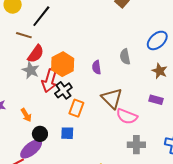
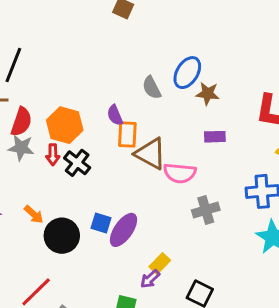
blue ellipse: (157, 40) -> (187, 73), moved
red arrow: (50, 81) -> (53, 155), size x0.6
orange rectangle: (76, 108) -> (127, 135), moved
blue square: (67, 133) -> (101, 223), turned 32
black circle: (40, 134) -> (62, 236), size x1.5
purple ellipse: (31, 149) -> (123, 230), moved

